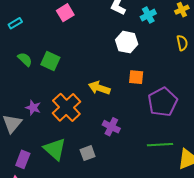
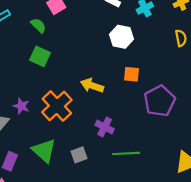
green semicircle: (25, 59) -> (38, 25), moved
green line: (160, 145) -> (126, 153), moved

